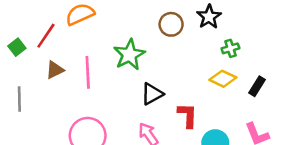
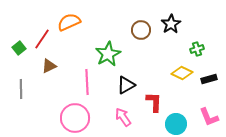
green cross: (230, 48) -> (197, 49), moved
pink line: (88, 72) -> (87, 82), moved
black rectangle: (257, 86) -> (209, 79), turned 42

